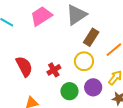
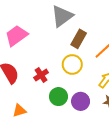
pink trapezoid: (41, 16) -> (16, 36), moved
purple circle: (93, 87) -> (81, 101), moved

